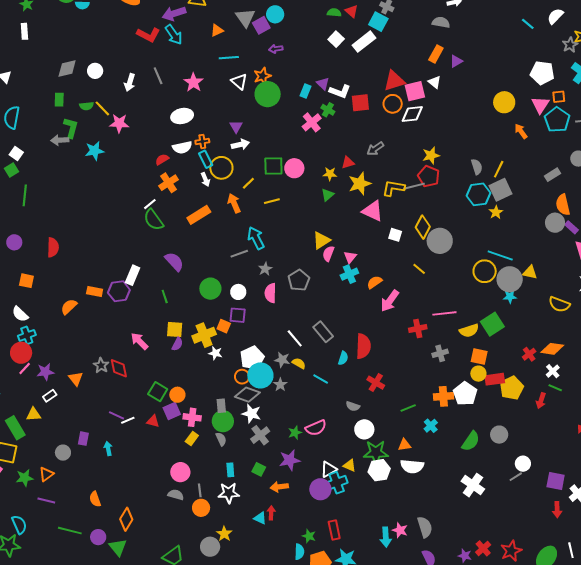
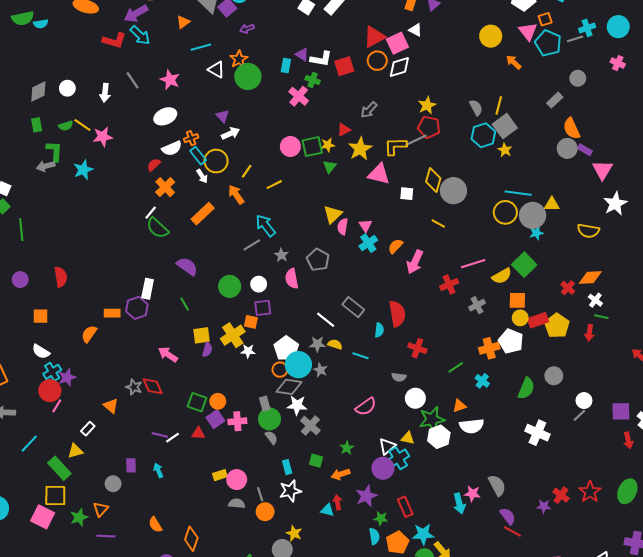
green square: (273, 166) -> (312, 147), moved
purple star: (45, 372) -> (67, 377), moved
green star: (295, 433) -> (347, 448), moved
yellow rectangle: (192, 439) -> (220, 475), moved, turned 48
purple star: (290, 460) -> (366, 496), moved

